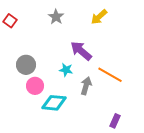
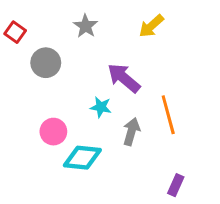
gray circle: (26, 65) -> (46, 63), moved
orange line: (110, 75) -> (168, 115), turned 45

